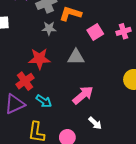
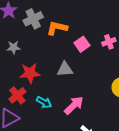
gray star: (49, 28) -> (14, 47), moved
cyan arrow: (44, 101) -> (44, 102), moved

